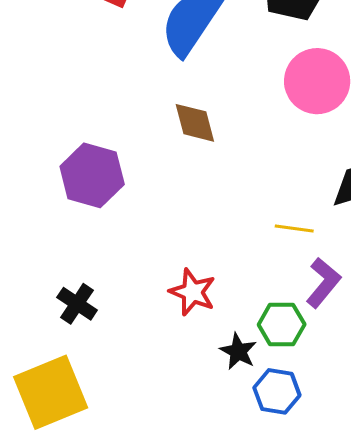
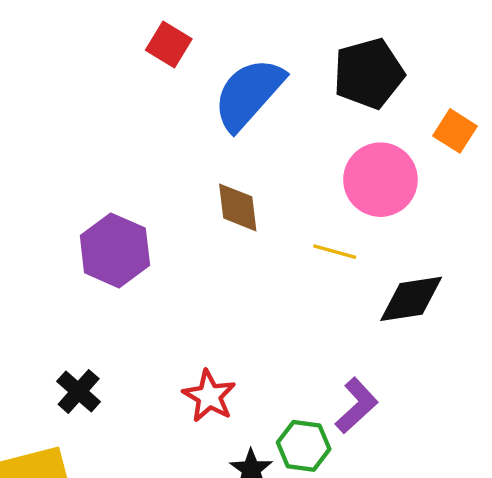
yellow line: (294, 229) -> (335, 252), moved

